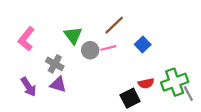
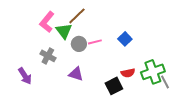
brown line: (114, 25) -> (77, 16), moved
pink L-shape: (26, 39) -> (47, 22), moved
purple triangle: (58, 84) -> (76, 74), moved

